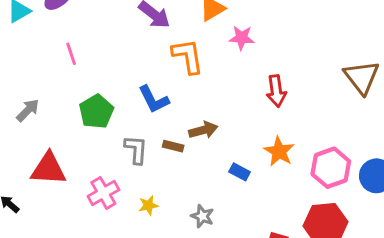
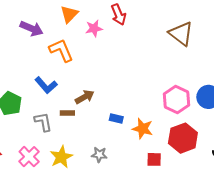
red arrow: (276, 91) -> (119, 15), moved
orange star: (279, 151) -> (143, 129), moved
yellow star: (148, 205) -> (61, 157), size x1.6

